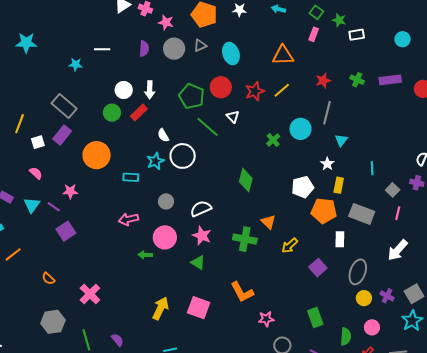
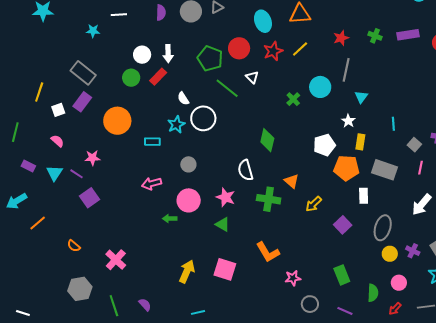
cyan ellipse: (231, 54) -> (263, 21), moved
white semicircle: (201, 209) -> (245, 170), moved, turned -80

